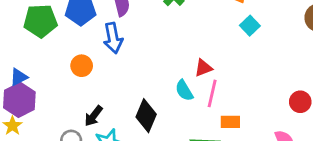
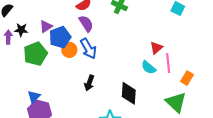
orange circle: (82, 66) -> (69, 50), moved
black arrow: (94, 116) -> (89, 83), moved
orange rectangle: (230, 122) -> (187, 78), turned -40

